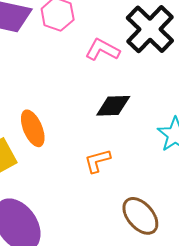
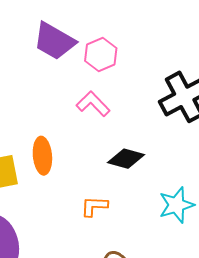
pink L-shape: (103, 50) -> (93, 104), moved

